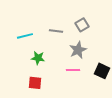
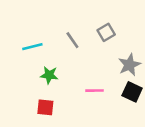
gray line: (56, 31) -> (72, 40), turned 48
gray star: (78, 50) -> (129, 65), moved

